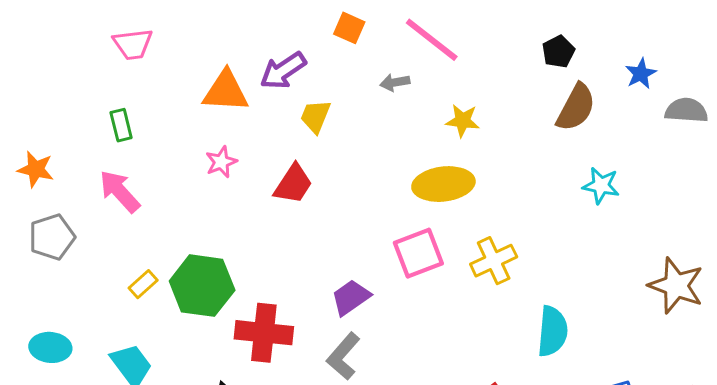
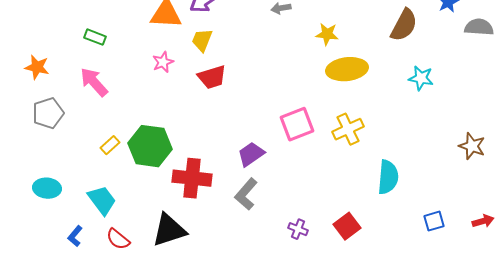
yellow trapezoid: (315, 116) -> (202, 40), moved
green rectangle: (121, 125) -> (95, 37), turned -55
red trapezoid: (293, 184) -> (212, 77), turned 40
yellow ellipse: (443, 184) -> (347, 69), moved
brown star: (676, 286) -> (472, 146), size x0.7

